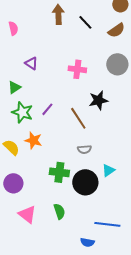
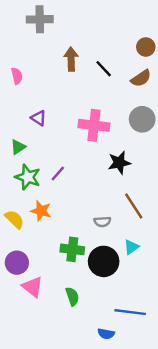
pink cross: (77, 69) -> (94, 125), size x1.4
brown line: (78, 118) -> (134, 206), moved
pink triangle: (27, 214) -> (33, 287), moved

